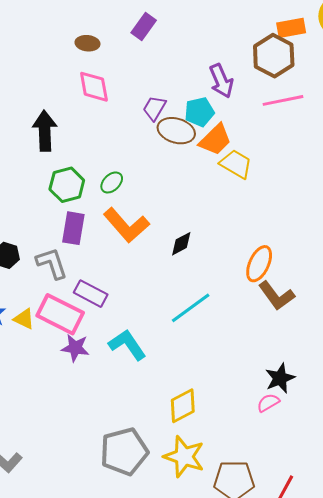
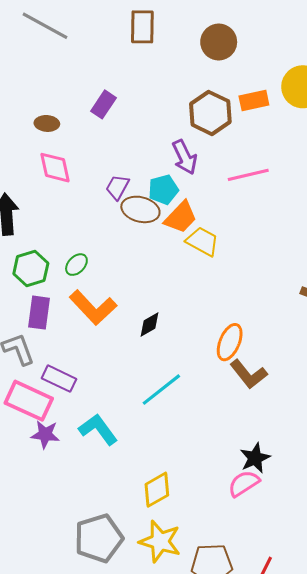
brown hexagon: (274, 56) -> (210, 113), moved
pink semicircle: (268, 403) -> (244, 483), size x1.4

